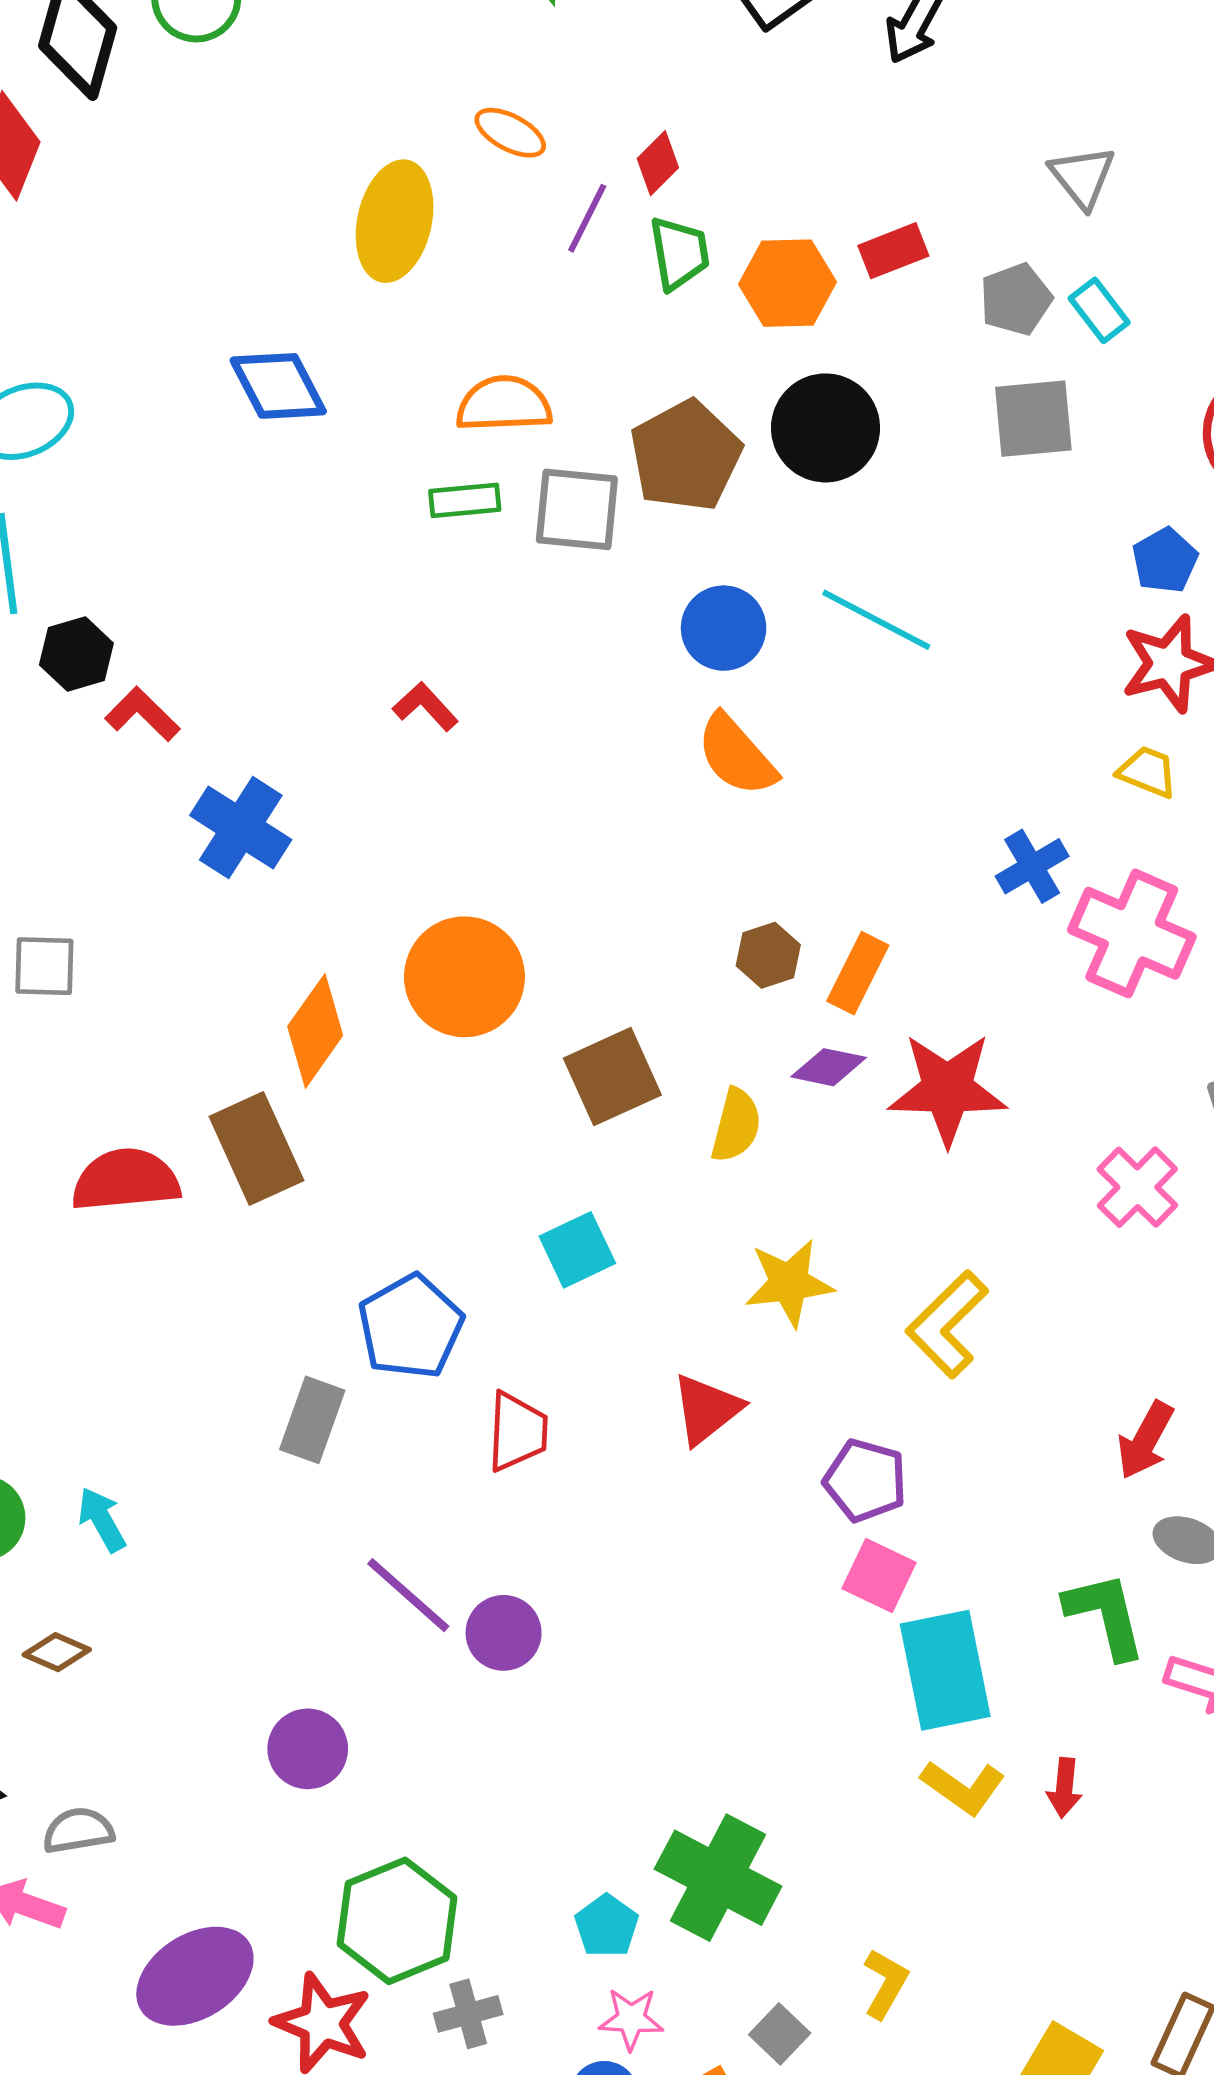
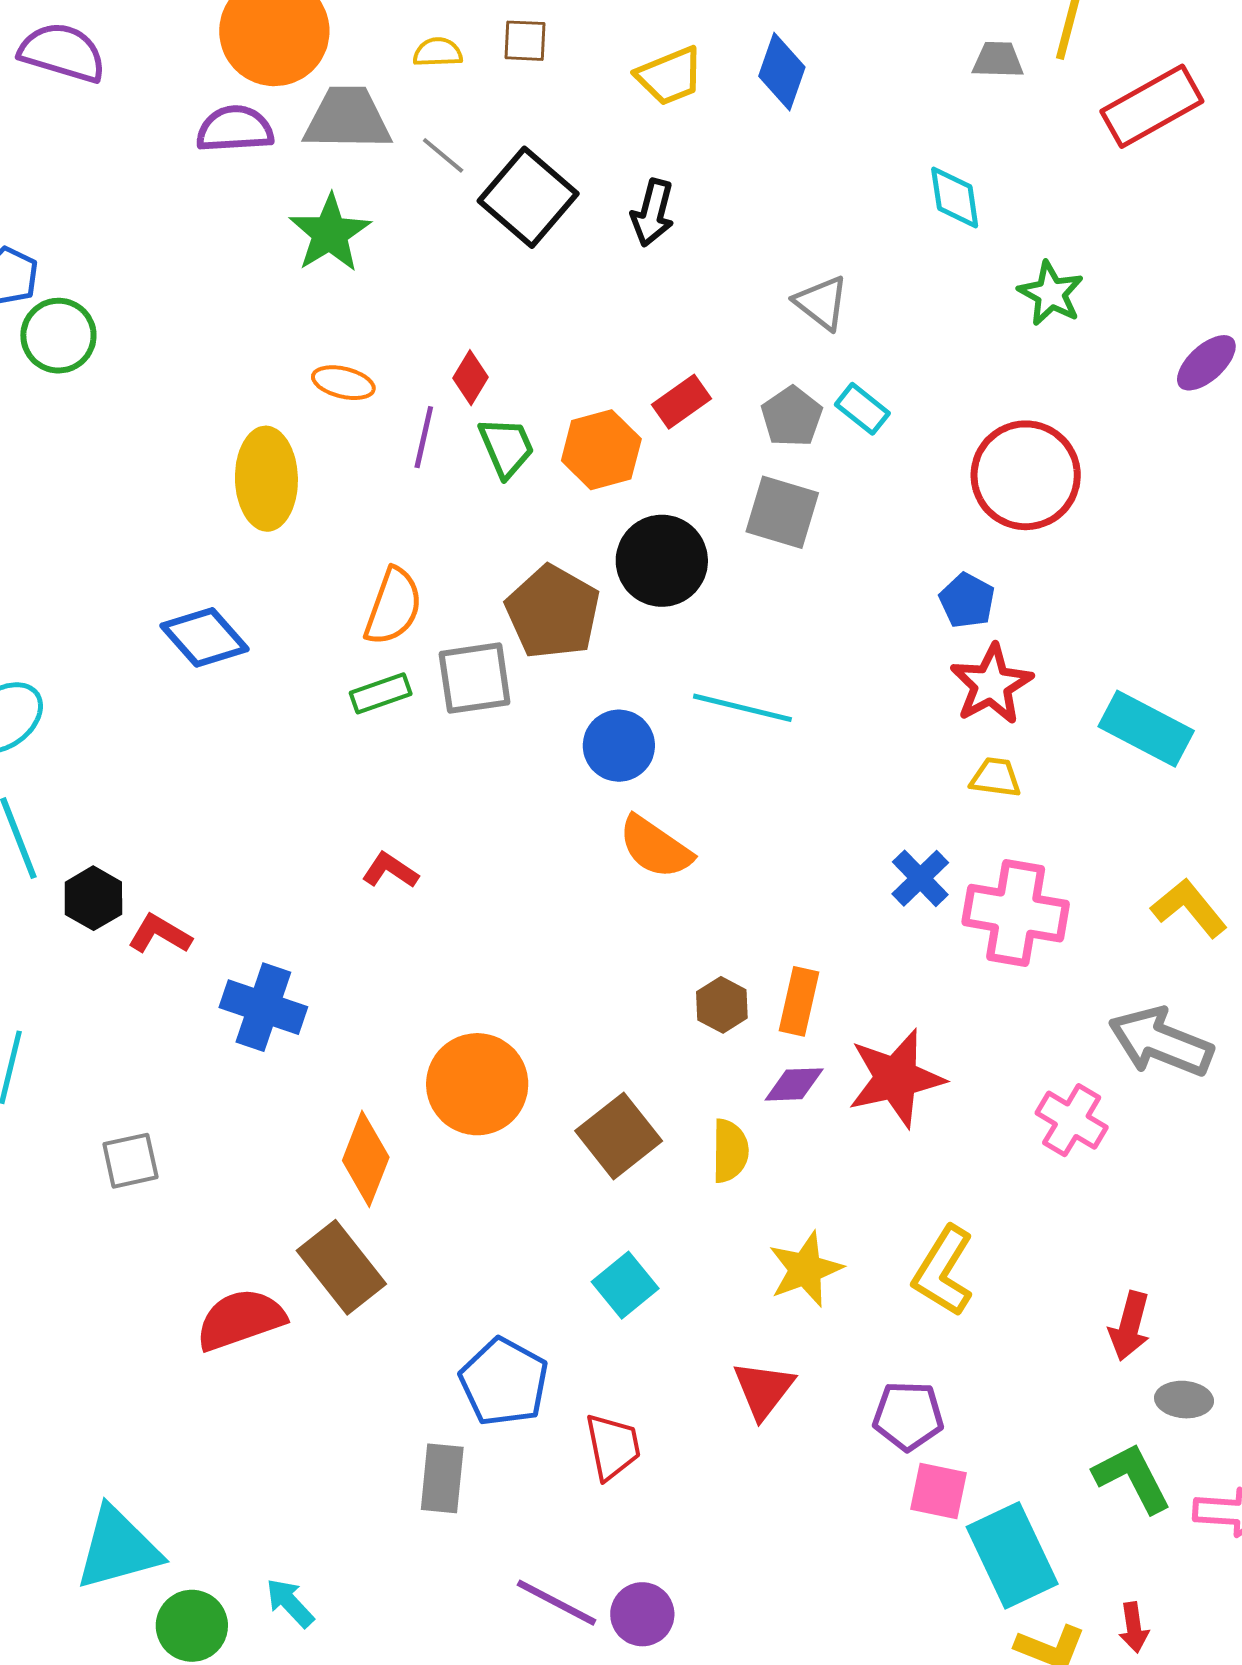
orange semicircle: (504, 404) -> (393, 607), turned 126
gray square: (1033, 419) -> (782, 512), moved, turned 36

